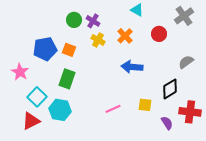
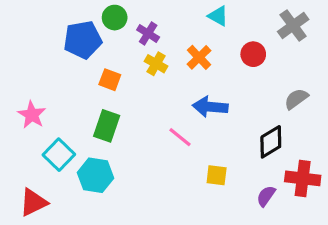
green circle: (74, 20) -> (115, 18), moved
blue pentagon: (45, 49) -> (83, 40), moved
yellow square: (145, 105) -> (217, 175), moved
pink line: (113, 109) -> (180, 137), moved, turned 63
red triangle: (31, 121) -> (33, 202), moved
purple semicircle: (167, 123) -> (266, 196), turned -112

